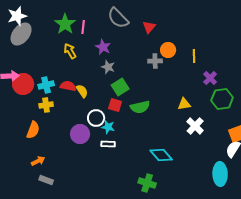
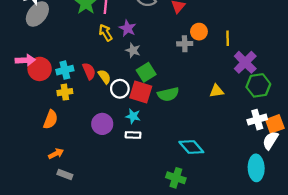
yellow arrow: (70, 51) -> (106, 33), moved
purple cross: (210, 78) -> (245, 62), size x1.5
red semicircle: (68, 86) -> (89, 71), turned 56
red square: (115, 105) -> (141, 92), size x1.5
white circle: (96, 118) -> (120, 89), moved
white cross: (195, 126) -> (257, 120), moved, turned 30

